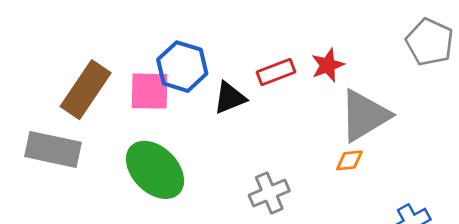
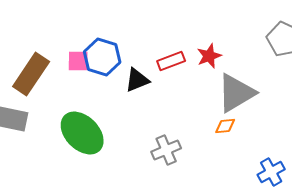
pink square: (150, 91) -> (78, 61), moved, size x0.7

